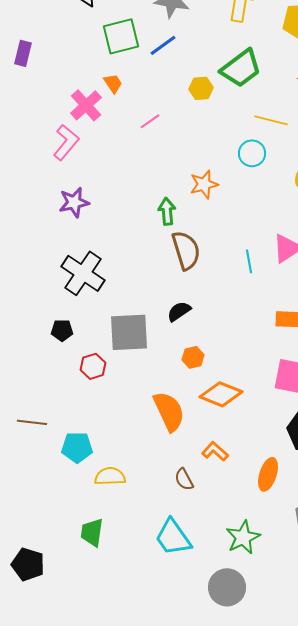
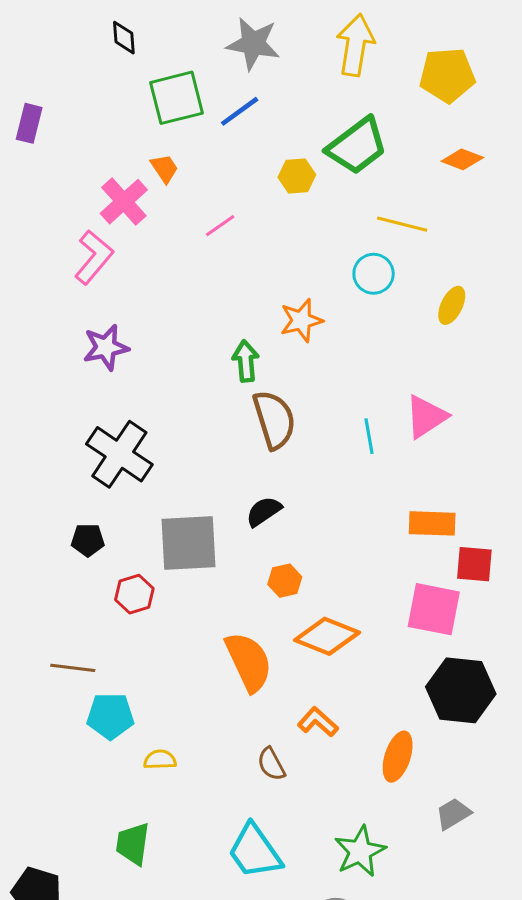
brown line: (32, 422) -> (73, 668), moved
yellow semicircle: (110, 476) -> (160, 760), size x0.7

